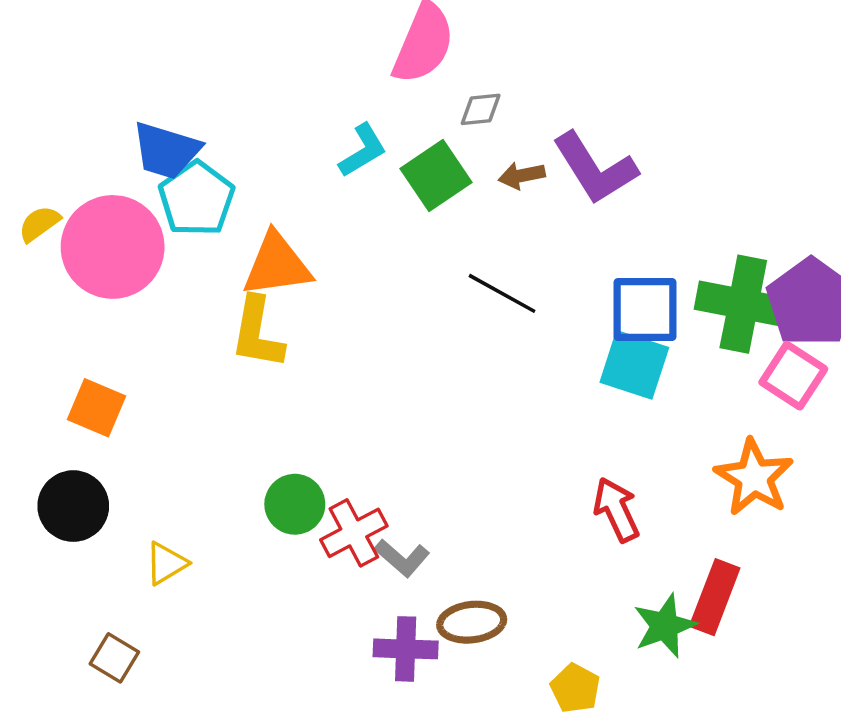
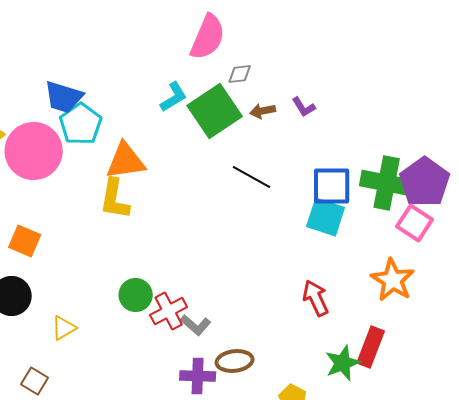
purple L-shape: (595, 168) -> (304, 107), size x0.5
green square: (436, 175) -> (215, 111), size x1.4

